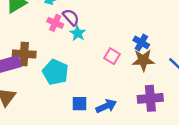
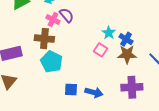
cyan star: (78, 33) -> (109, 33), moved
brown cross: (24, 54) -> (44, 39), moved
blue arrow: (106, 106) -> (94, 92), turned 36

